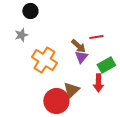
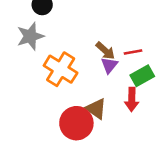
gray star: (21, 35) -> (30, 36), size x1.5
red line: (96, 37) -> (133, 52), moved
brown triangle: (71, 90) -> (96, 109), turned -42

